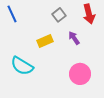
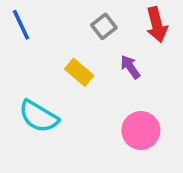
yellow rectangle: (45, 41) -> (79, 72), turned 63

